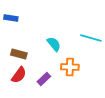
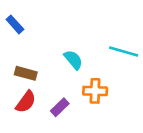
blue rectangle: (11, 18) -> (15, 24), turned 40

